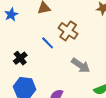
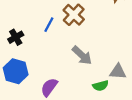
blue line: (48, 43) -> (49, 25), turned 64

